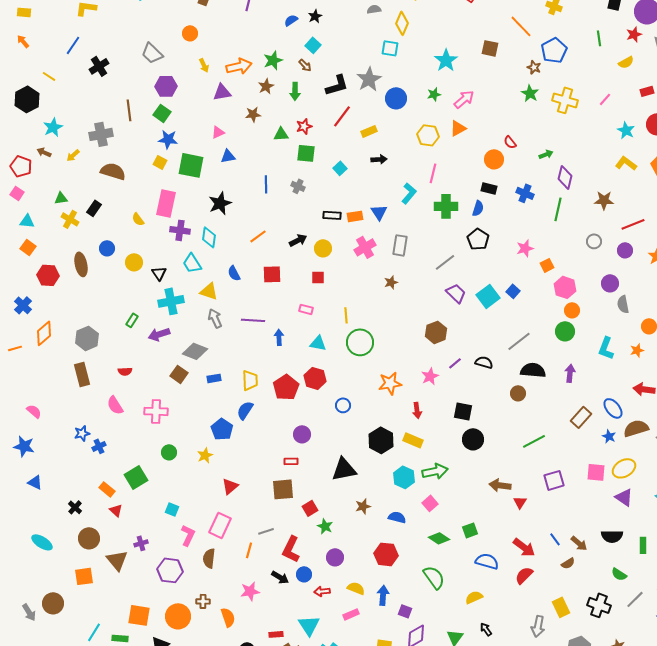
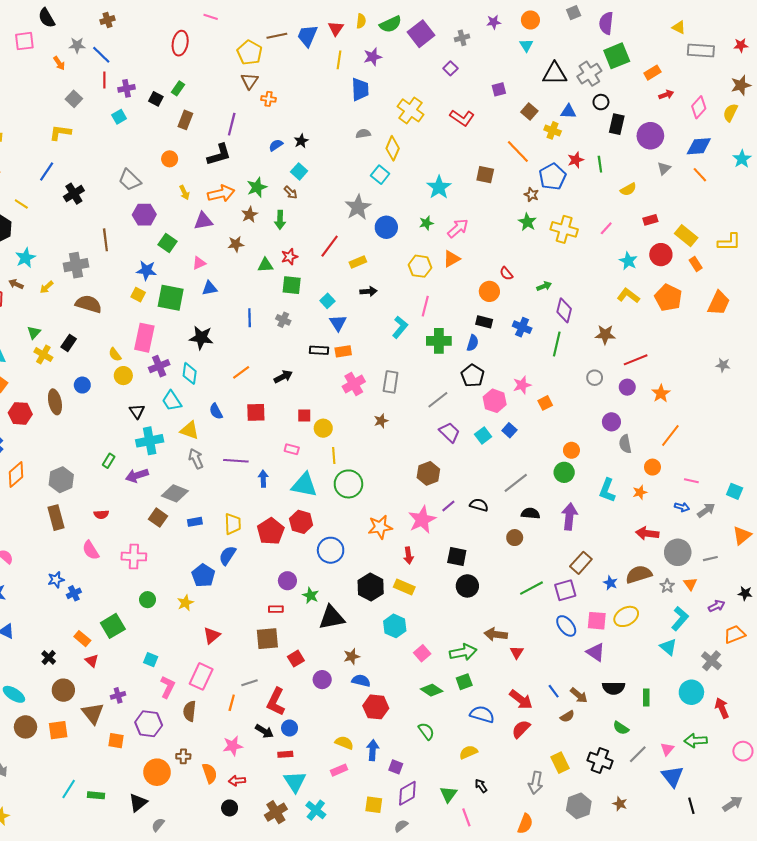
red star: (634, 34) -> (576, 160), moved
cyan square: (390, 48) -> (380, 175), turned 30
black L-shape: (337, 85) -> (219, 155), moved
green square: (162, 113) -> (168, 243), moved
green triangle: (61, 198) -> (34, 332), turned -40
black star: (220, 203) -> (201, 338), turned 30
blue triangle: (379, 212) -> (338, 323), moved
purple cross: (180, 230) -> (159, 366), turned -30
yellow circle: (323, 248) -> (323, 428), moved
yellow circle: (134, 262) -> (123, 376), moved
pink hexagon: (565, 287) -> (495, 401), moved
cyan square: (488, 296) -> (483, 436), size x0.7
cyan triangle: (318, 343) -> (304, 485), size x1.5
black semicircle: (533, 370) -> (530, 513), size x0.7
purple arrow: (570, 373) -> (569, 517), size x1.4
pink star: (430, 376) -> (422, 520), size x1.5
blue circle: (343, 405) -> (331, 550), size x1.6
blue ellipse: (613, 408) -> (566, 626), moved
green arrow: (435, 471) -> (463, 652), moved
purple square: (554, 480) -> (565, 590), moved
purple triangle: (624, 497) -> (596, 652), moved
blue semicircle: (397, 517) -> (361, 681), moved
green star: (325, 526) -> (311, 595), moved
purple circle: (335, 557) -> (322, 680), moved
green semicircle: (434, 577) -> (426, 731), size x0.7
red arrow: (322, 591) -> (237, 781), moved
brown circle: (53, 603) -> (25, 727), moved
orange square: (139, 615) -> (116, 741), moved, size x0.7
red rectangle: (276, 634) -> (285, 754), moved

